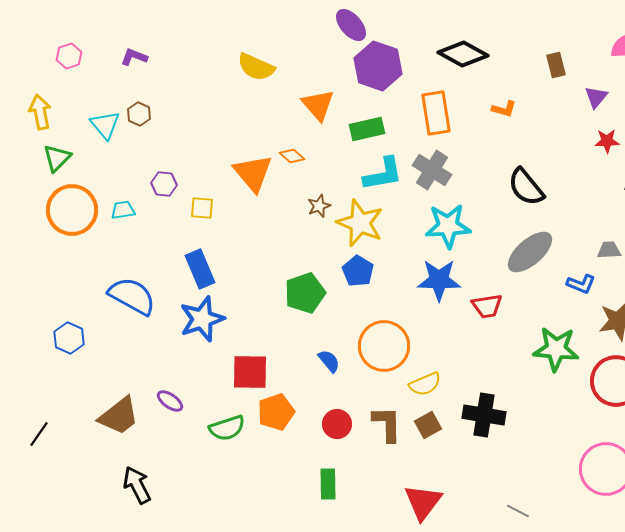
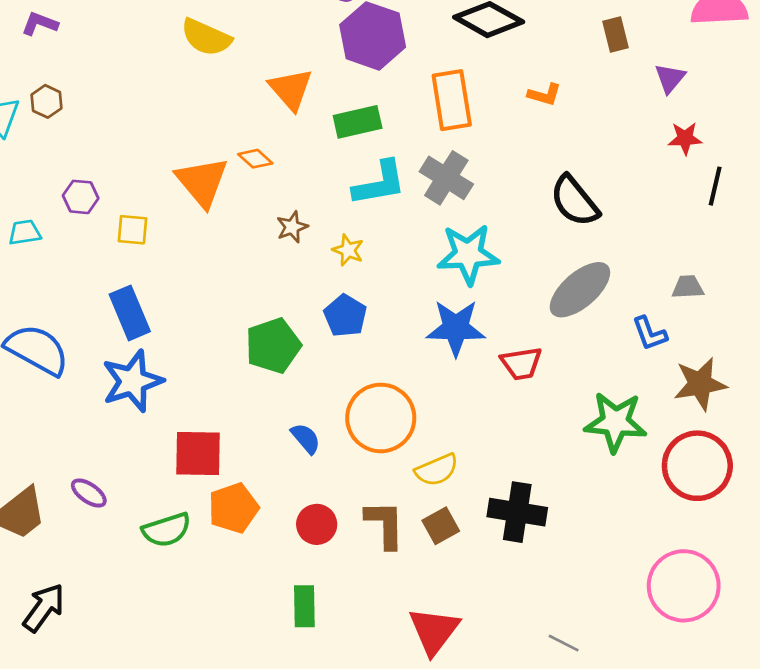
yellow star: (360, 223) -> (348, 250), size x0.5
blue L-shape: (581, 284) -> (650, 333), turned 48
black arrow: (137, 485) -> (44, 608), turned 63

